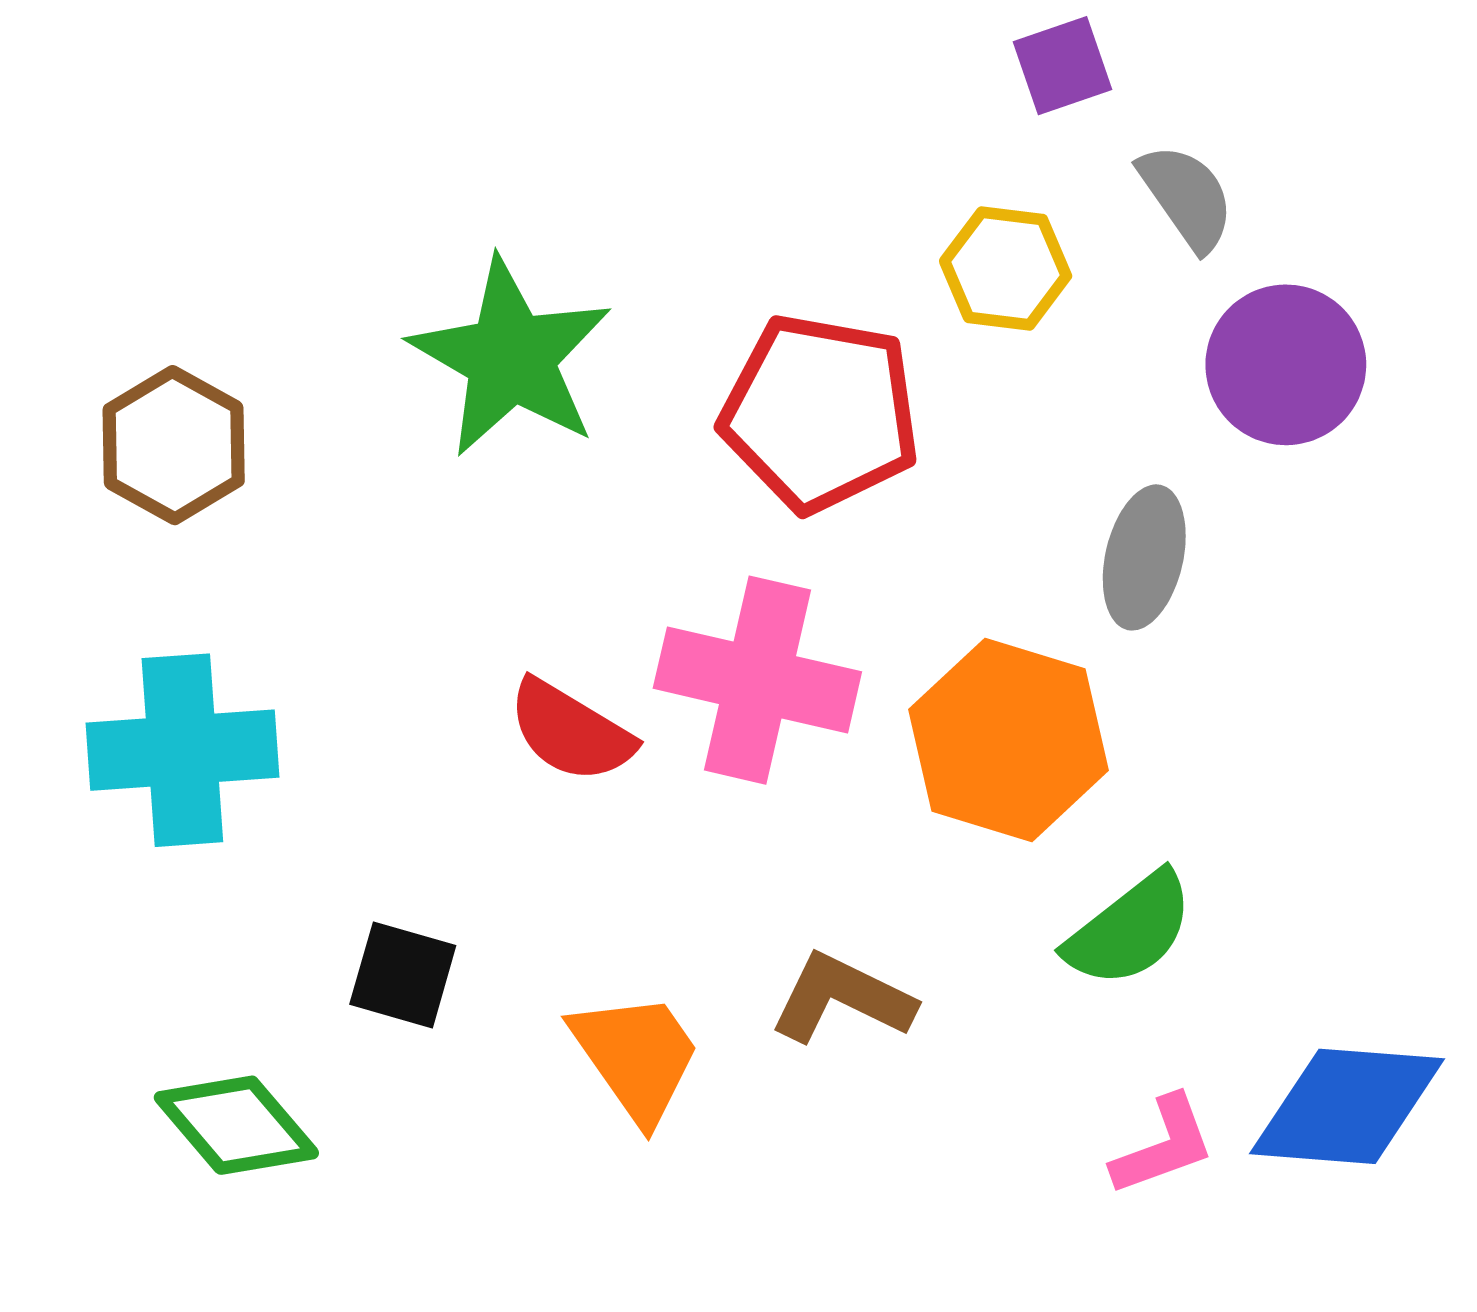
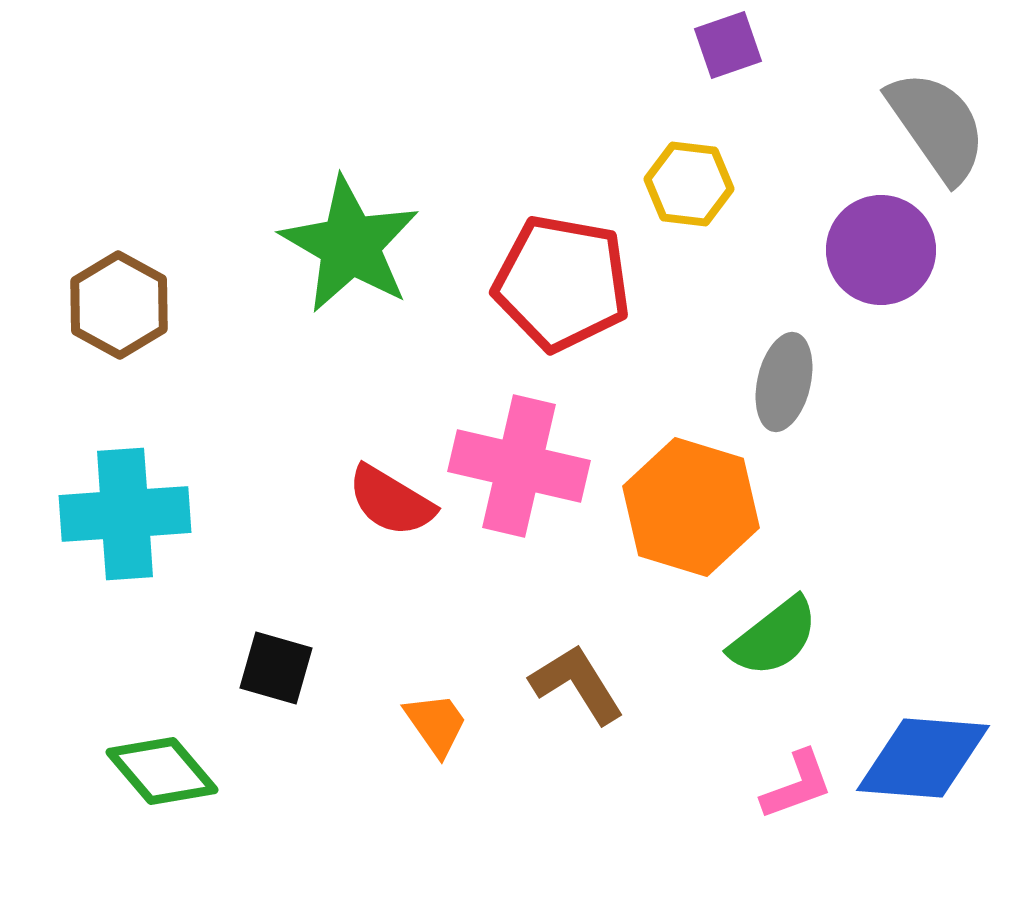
gray semicircle: (1187, 197) -> (937, 126), moved, size x1.5
brown L-shape: (842, 998) -> (577, 684), turned 32
orange trapezoid: (636, 1057) -> (436, 724), size x0.7

